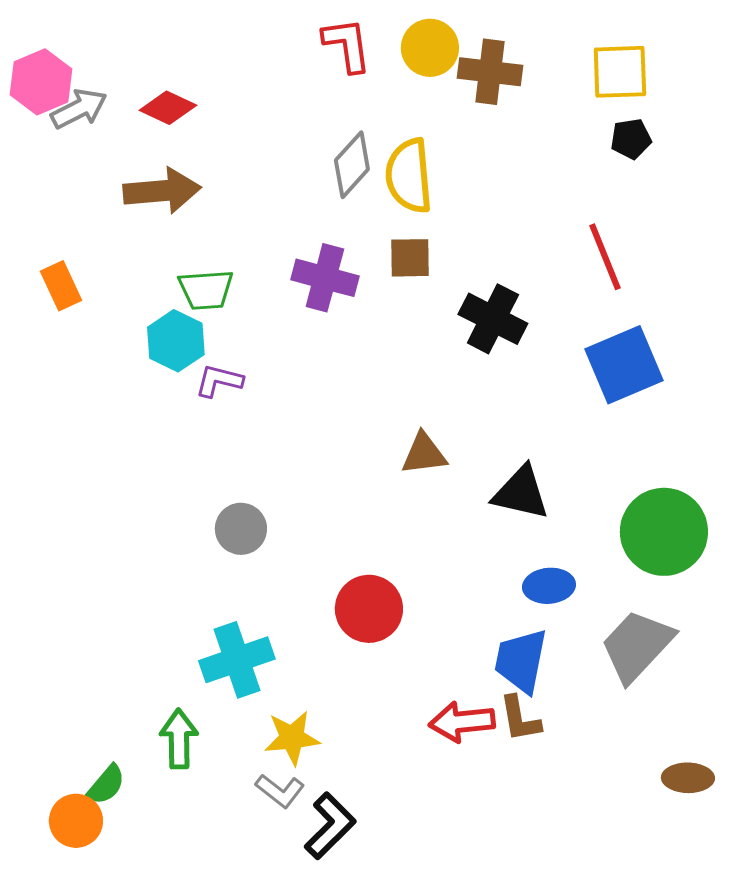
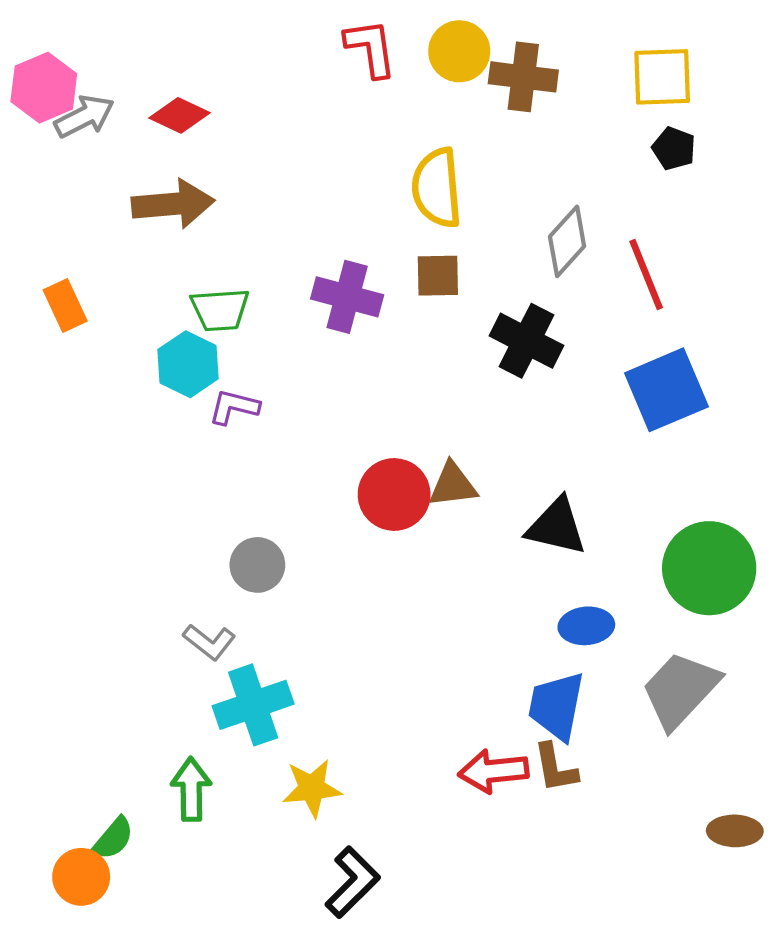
black pentagon: (631, 139) -> (674, 148), turned 30
gray diamond: (352, 165) -> (567, 241), moved
red circle: (369, 609) -> (394, 494), moved
gray L-shape: (280, 791) -> (209, 642), moved

